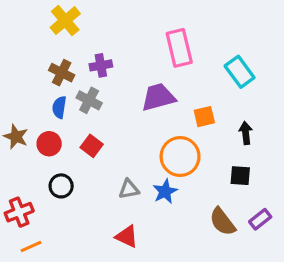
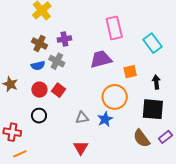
blue semicircle: (59, 107) -> (38, 66), turned -112
red circle: (49, 144) -> (39, 90), moved
black square: (240, 176) -> (153, 109), size x1.6
red cross: (19, 212) -> (12, 132), turned 30
red triangle: (127, 236) -> (81, 148), turned 35

